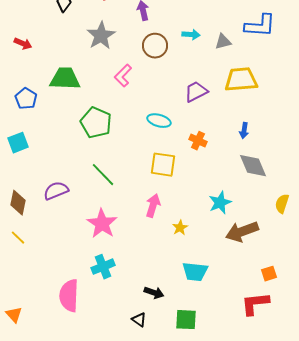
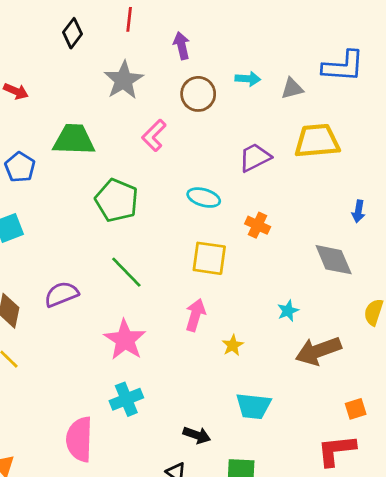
blue arrow: (244, 131) -> (358, 211), moved
cyan star: (220, 203) -> (288, 311), size x0.7

